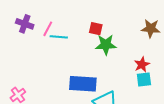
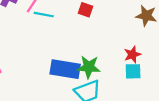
green star: (106, 45) -> (89, 67), moved

